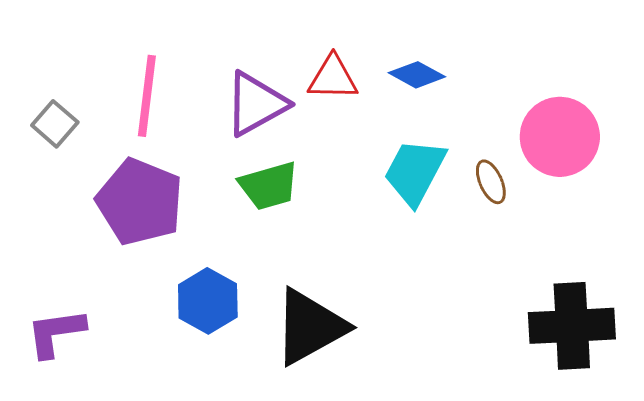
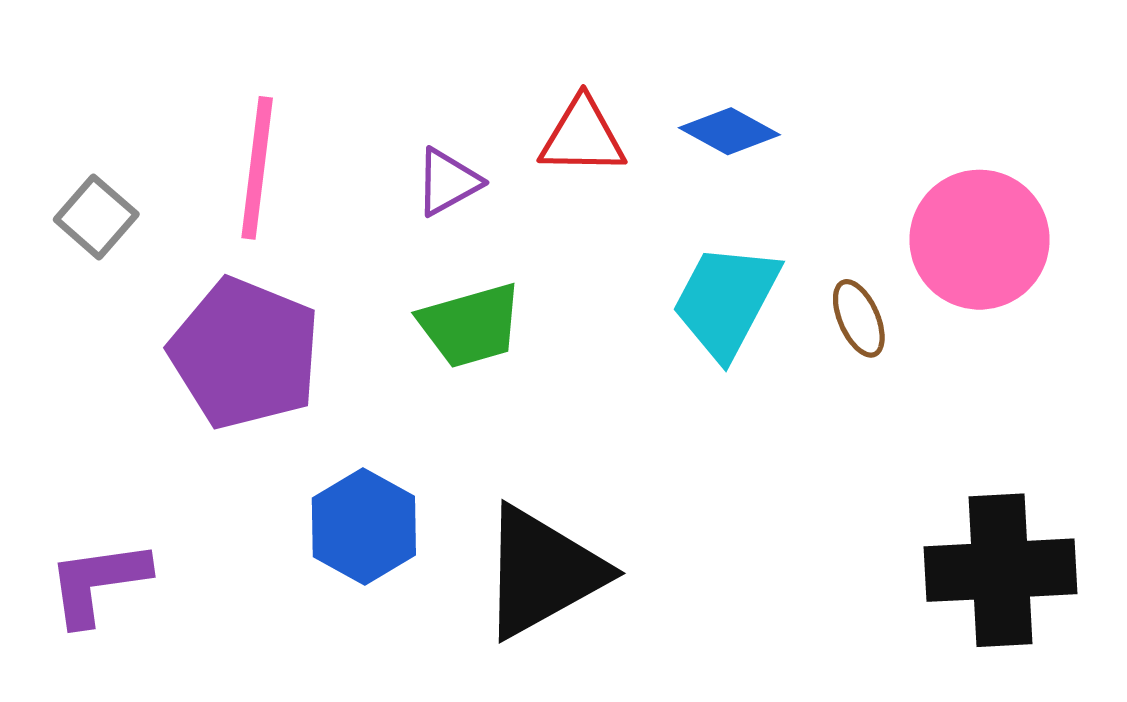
purple triangle: (256, 104) -> (448, 182), size x0.6

